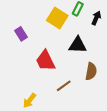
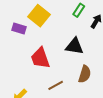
yellow square: (57, 18) -> (39, 16), moved
purple rectangle: (21, 34) -> (19, 28), turned -48

